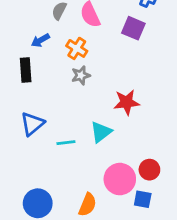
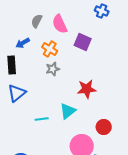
purple square: (133, 28) -> (83, 42), moved
blue triangle: (32, 124) -> (17, 93), moved
red circle: (149, 170) -> (104, 127), moved

